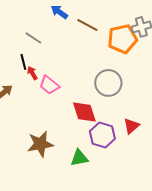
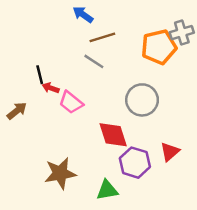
brown line: (87, 25) -> (102, 37), moved, turned -45
gray line: (33, 38) -> (94, 61), moved
red arrow: (32, 73) -> (51, 88), turned -40

